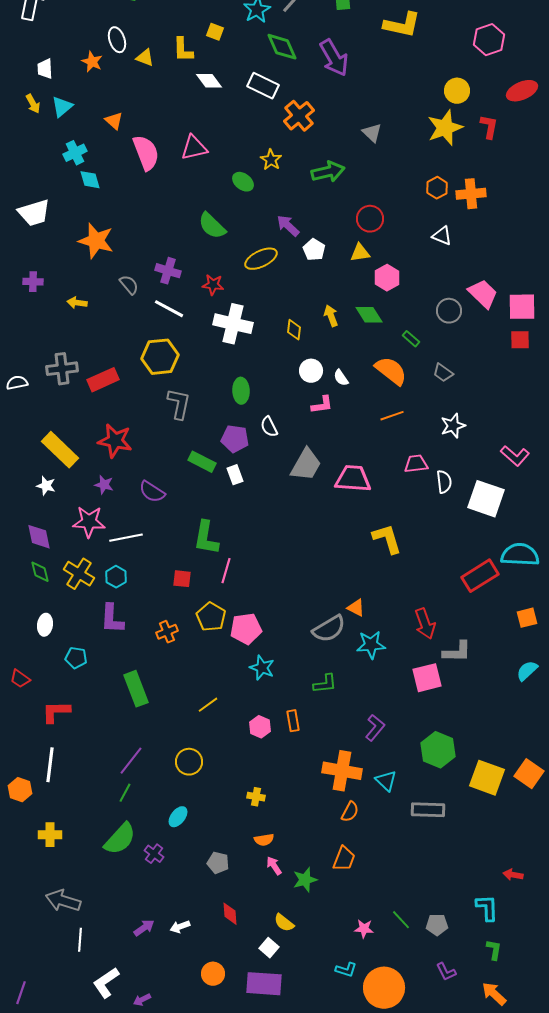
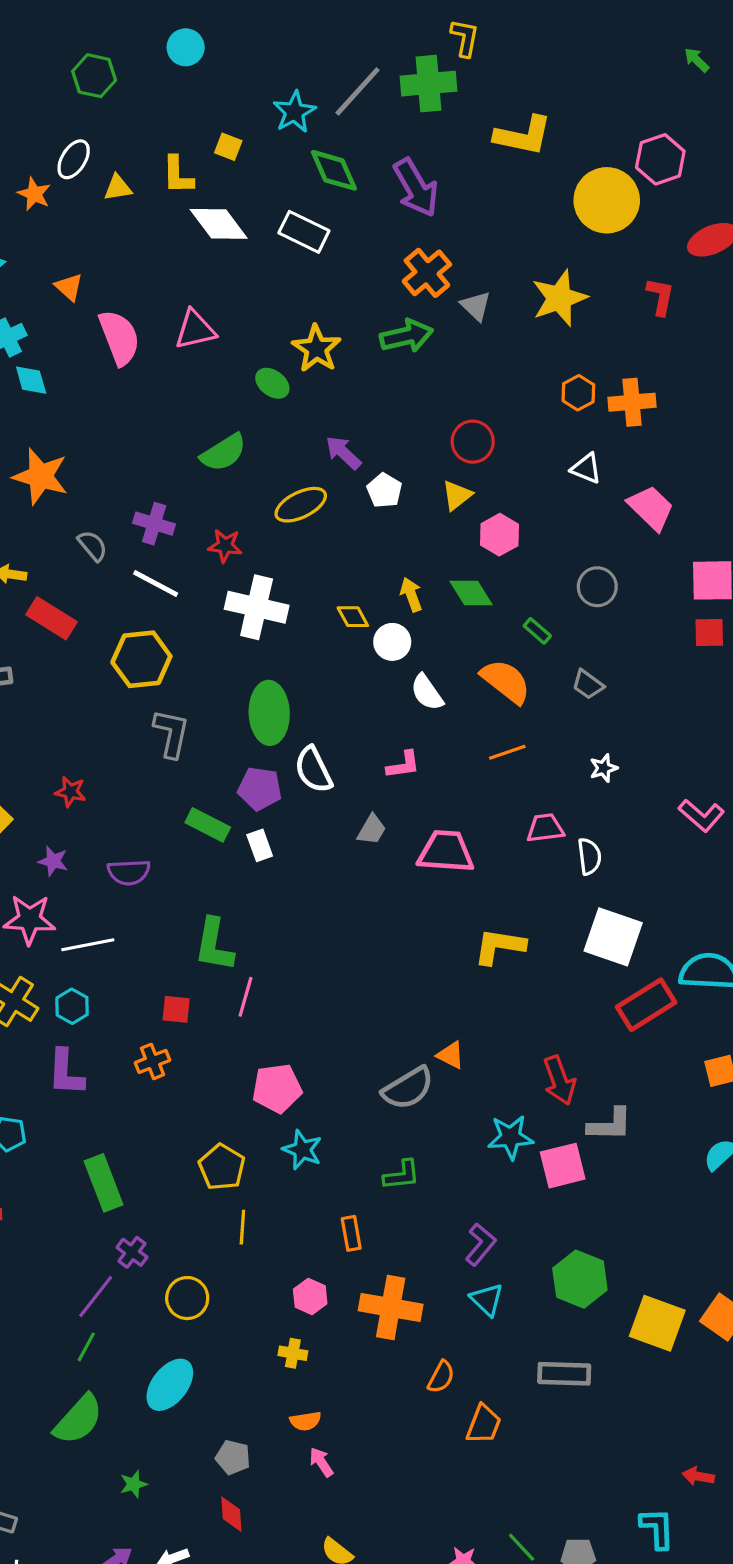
white ellipse: (117, 40) -> (74, 159), turned 50
yellow triangle: (145, 58) -> (118, 188), turned -30
white diamond: (209, 81) -> (219, 224), size x1.4
yellow circle: (457, 91) -> (607, 200), moved, size x1.6
orange cross: (299, 116) -> (427, 273), moved
yellow star: (445, 128) -> (559, 298), moved
yellow star: (271, 160) -> (317, 349), size x1.4
green arrow: (328, 172) -> (406, 336), moved
green semicircle: (212, 226) -> (223, 453), turned -76
yellow triangle: (360, 253) -> (457, 495), turned -30
pink trapezoid: (483, 294) -> (651, 508), moved
yellow diamond: (294, 330) -> (353, 617), turned -35
white circle: (311, 371) -> (392, 642), moved
white semicircle: (341, 378) -> (427, 692), size x1.4
red rectangle: (103, 380) -> (52, 618), moved, turned 56
green ellipse: (241, 391) -> (269, 713), size x1.5
pink L-shape: (322, 405) -> (403, 765), moved
white star: (453, 426) -> (604, 768), size x0.7
white semicircle: (269, 427) -> (313, 770), size x1.4
red star: (115, 441) -> (70, 792), size x0.6
gray trapezoid: (306, 465) -> (372, 830), size x0.6
purple semicircle: (152, 492) -> (129, 872), turned -36
white square: (486, 499) -> (613, 937), moved
yellow L-shape: (387, 539) -> (499, 946), turned -64
yellow pentagon: (211, 617) -> (222, 1167), moved
orange cross: (167, 632) -> (152, 1061), moved
cyan star: (371, 645) -> (511, 1137), moved
yellow line: (208, 705) -> (242, 1227), moved, turned -50
pink hexagon: (260, 727) -> (310, 1296), moved
orange cross: (342, 771) -> (391, 1307), moved
cyan triangle: (386, 781) -> (487, 1300), moved
cyan ellipse: (178, 817) -> (170, 1385), size x1.6
purple cross: (154, 854) -> (132, 1252), moved
orange trapezoid: (344, 859) -> (484, 1424), moved
green star: (305, 880) -> (134, 1484), moved, size x0.7
red diamond: (230, 914) -> (231, 1514), moved

